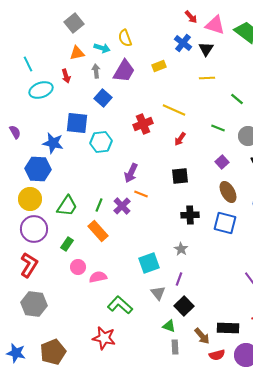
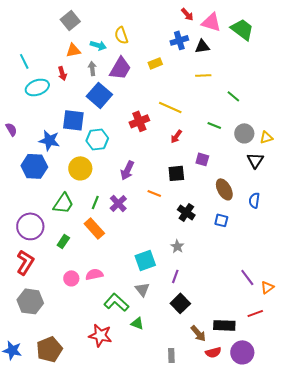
blue cross: (183, 43) -> (179, 40), turned 36
black triangle: (206, 49) -> (202, 46), turned 49
blue square: (103, 98) -> (99, 95), size x1.4
purple square: (222, 162) -> (202, 159), moved, turned -32
orange line: (141, 194) -> (154, 193), moved
yellow circle: (30, 199) -> (80, 168), moved
black cross: (190, 215) -> (186, 212), turned 36
blue square: (225, 223) -> (221, 220), size x0.6
pink circle: (78, 267) -> (71, 278), moved
gray triangle: (158, 293) -> (142, 289), moved
green triangle: (169, 326) -> (137, 323), moved
gray rectangle: (175, 347) -> (171, 355), moved

